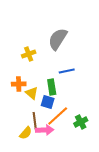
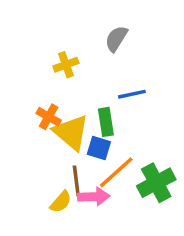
gray semicircle: (58, 39) -> (116, 39), size x0.7
orange cross: (19, 84) -> (49, 117), turned 32
yellow triangle: (32, 93) -> (71, 132), size x1.6
green cross: (81, 122) -> (156, 183), size x1.5

